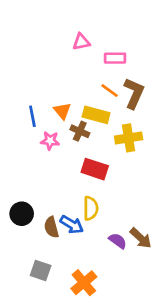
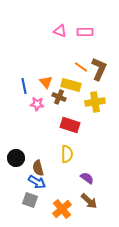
pink triangle: (81, 42) -> (60, 31), turned 32
pink rectangle: (115, 58) -> (85, 32), moved
blue arrow: (72, 225) -> (37, 182), moved
brown arrow: (141, 238) -> (89, 201), moved

